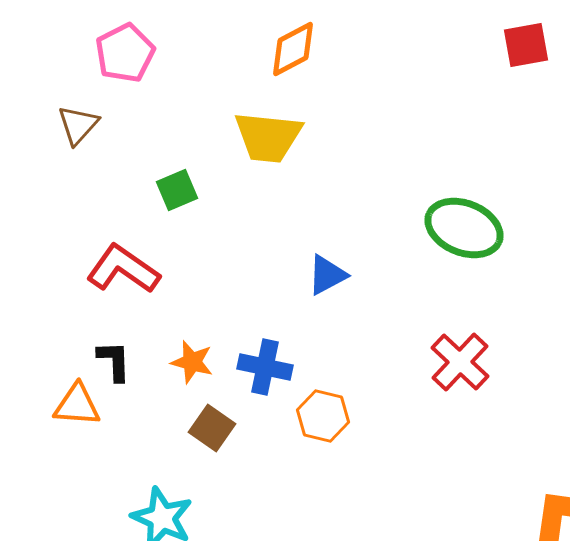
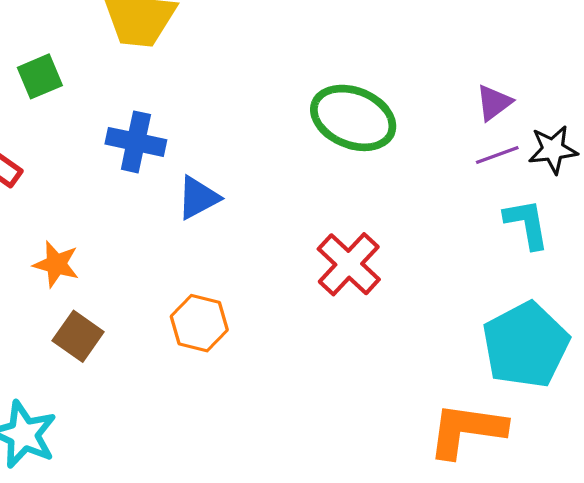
blue triangle: (327, 275) -> (198, 198), moved
blue cross: (265, 367) -> (136, 142), moved

